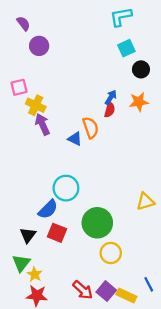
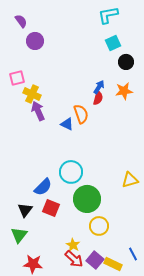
cyan circle: (66, 188) -> (71, 172), moved
yellow star: (35, 274) -> (73, 245), moved

